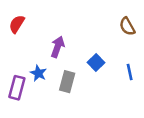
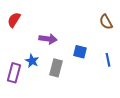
purple arrow: (58, 47) -> (48, 39), turned 78
blue square: (96, 62) -> (80, 52), turned -32

